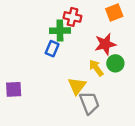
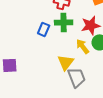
green cross: (60, 31) -> (64, 22), moved

